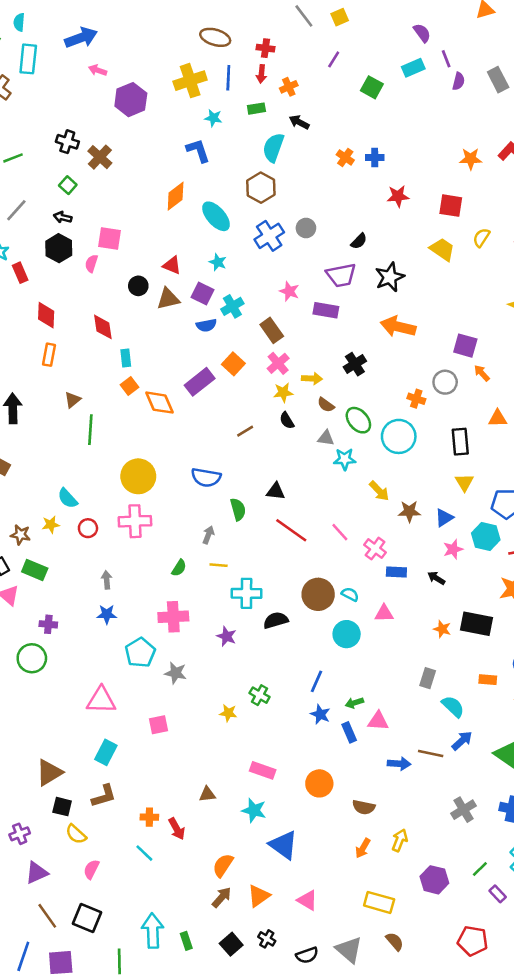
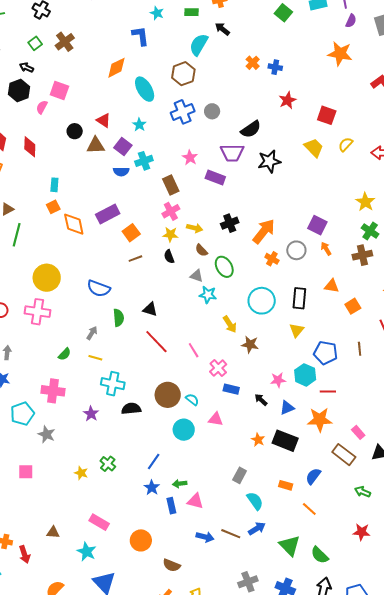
brown cross: (100, 157) -> (65, 42), moved
orange star: (471, 159) -> (340, 54), moved, size x1.4
red star: (398, 196) -> (288, 100), turned -30
black semicircle: (359, 241) -> (251, 129), size x1.5
red diamond: (103, 327) -> (30, 147), moved
orange arrow: (398, 327) -> (264, 231), moved, turned 104
orange square: (233, 364) -> (131, 233), moved
cyan circle: (399, 436) -> (262, 301), moved
blue triangle: (444, 518) -> (287, 408), moved

